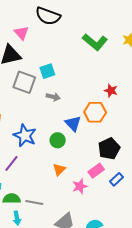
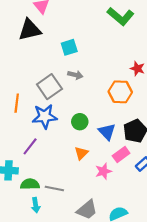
gray square: (24, 82) -> (49, 87), moved, turned 35
blue triangle: (73, 124) -> (107, 132), moved
blue star: (25, 136) -> (45, 116), turned -30

